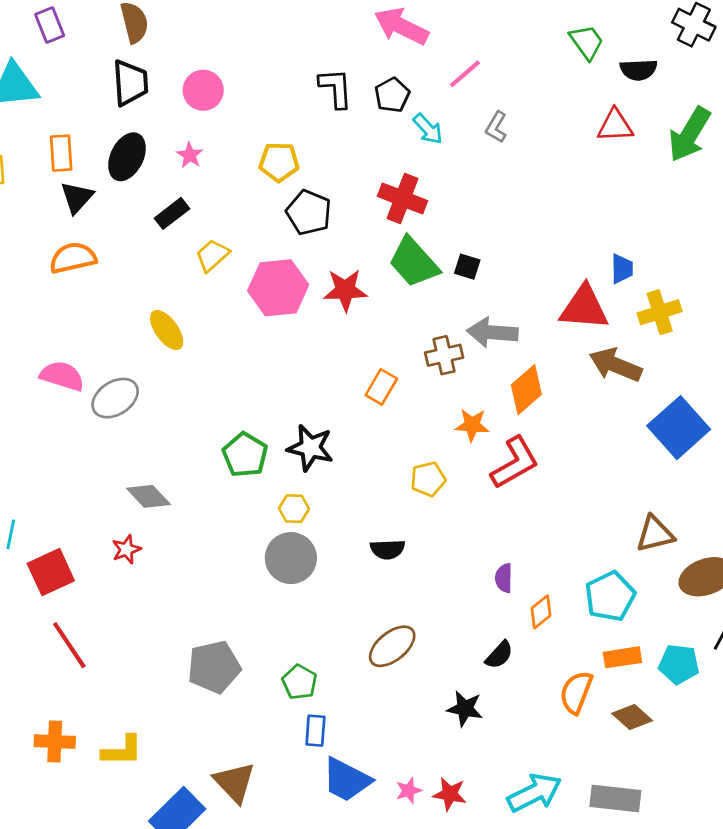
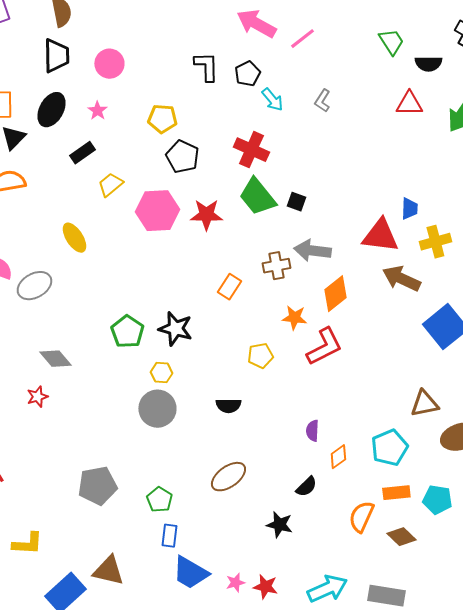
pink line: (465, 74) -> (302, 39), moved
brown triangle: (234, 782) -> (108, 571), turned -36

